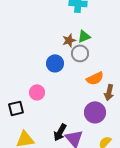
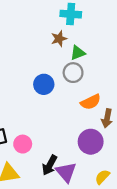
brown star: (69, 40) -> (59, 39), moved
pink circle: (37, 92) -> (23, 144), moved

